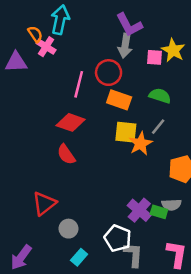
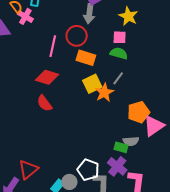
pink square: (155, 57) -> (120, 37), moved
yellow square: (126, 132) -> (92, 84), turned -30
red triangle: (44, 203) -> (28, 169), moved
purple cross: (139, 210) -> (117, 166), moved
gray circle: (68, 229) -> (69, 182), moved

